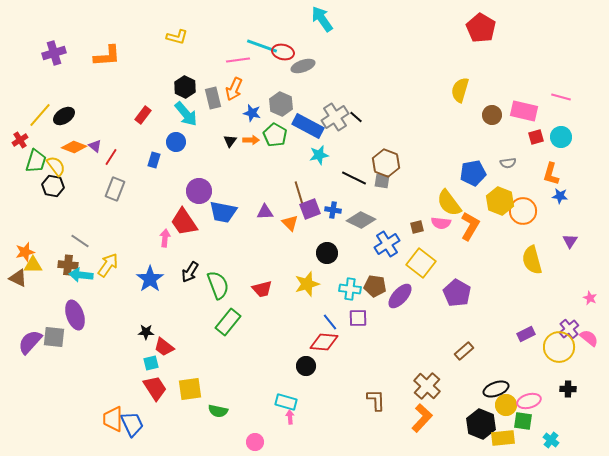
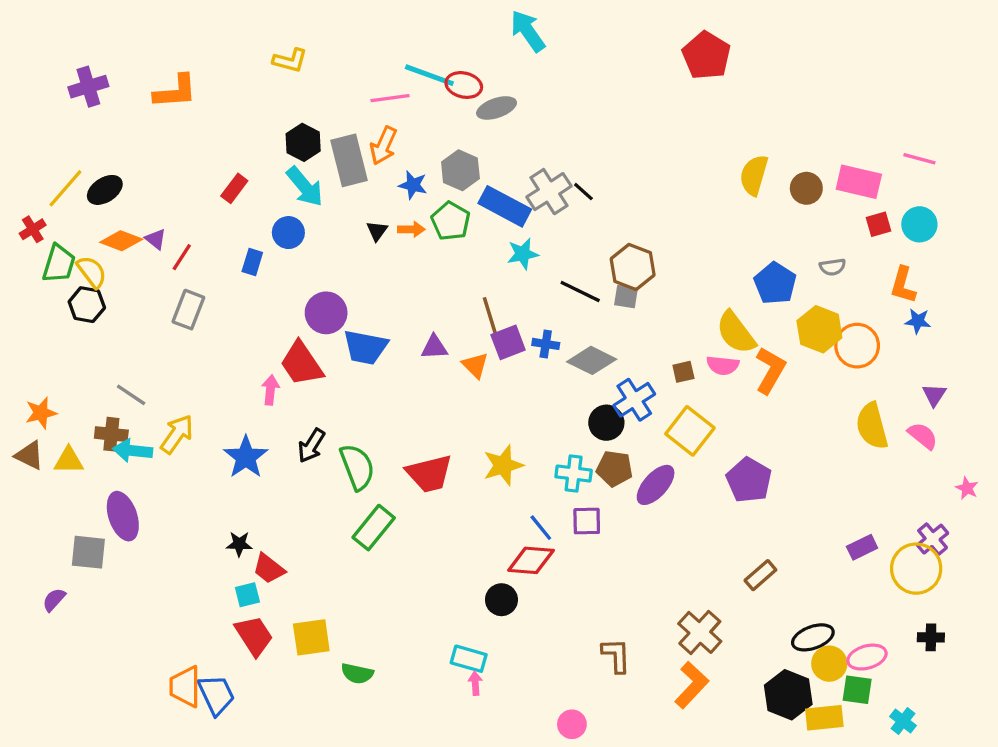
red pentagon: (481, 28) -> (706, 56), moved
yellow semicircle: (460, 90) -> (754, 175), moved
gray rectangle: (213, 98) -> (349, 160), size x1.4
blue pentagon: (473, 173) -> (775, 283), turned -30
black circle: (327, 253) -> (606, 423), moved
yellow triangle: (33, 265) -> (69, 460), moved
red trapezoid: (262, 289) -> (429, 473), size x1.4
pink semicircle: (589, 338) -> (923, 436), moved
purple semicircle: (30, 342) -> (54, 600), moved, size x0.6
pink circle: (255, 442) -> (572, 724), moved

